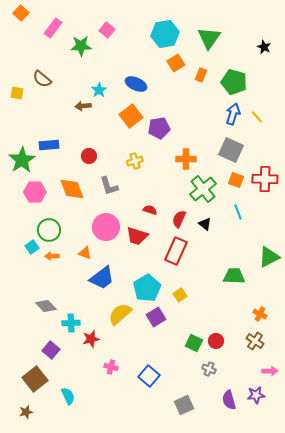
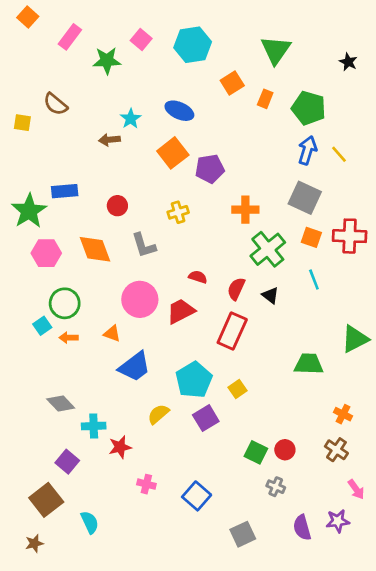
cyan hexagon: (165, 34) -> (193, 45), moved
red trapezoid: (137, 236) -> (181, 311), turned 135
yellow semicircle: (120, 314) -> (158, 414), size x0.7
pink arrow: (270, 371) -> (356, 489), turned 56

